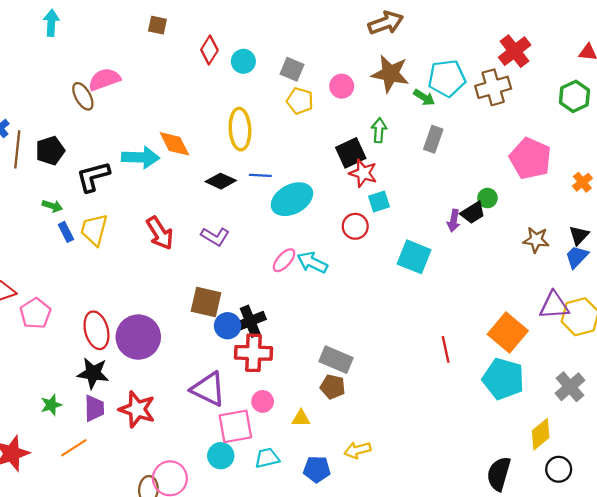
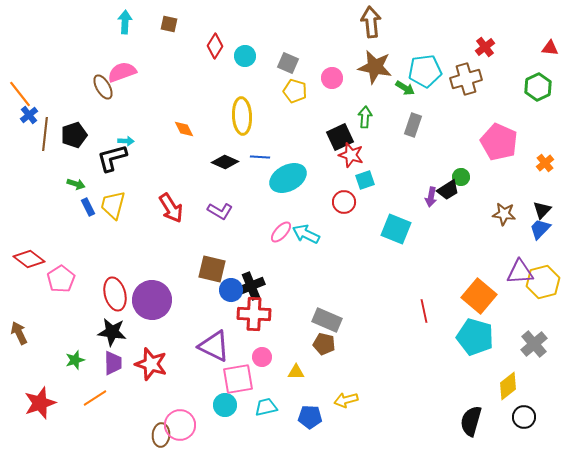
cyan arrow: (51, 23) -> (125, 22), moved
brown arrow: (386, 23) -> (371, 22), turned -76
red cross: (515, 51) -> (485, 47), size x0.7
orange diamond: (174, 144) -> (184, 129), size x0.7
cyan arrow: (141, 157) -> (126, 141), moved, size x0.5

